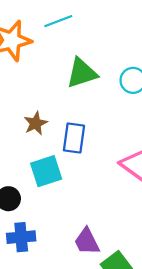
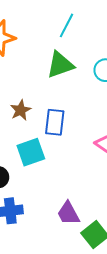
cyan line: (58, 21) -> (67, 25), moved, turned -40

